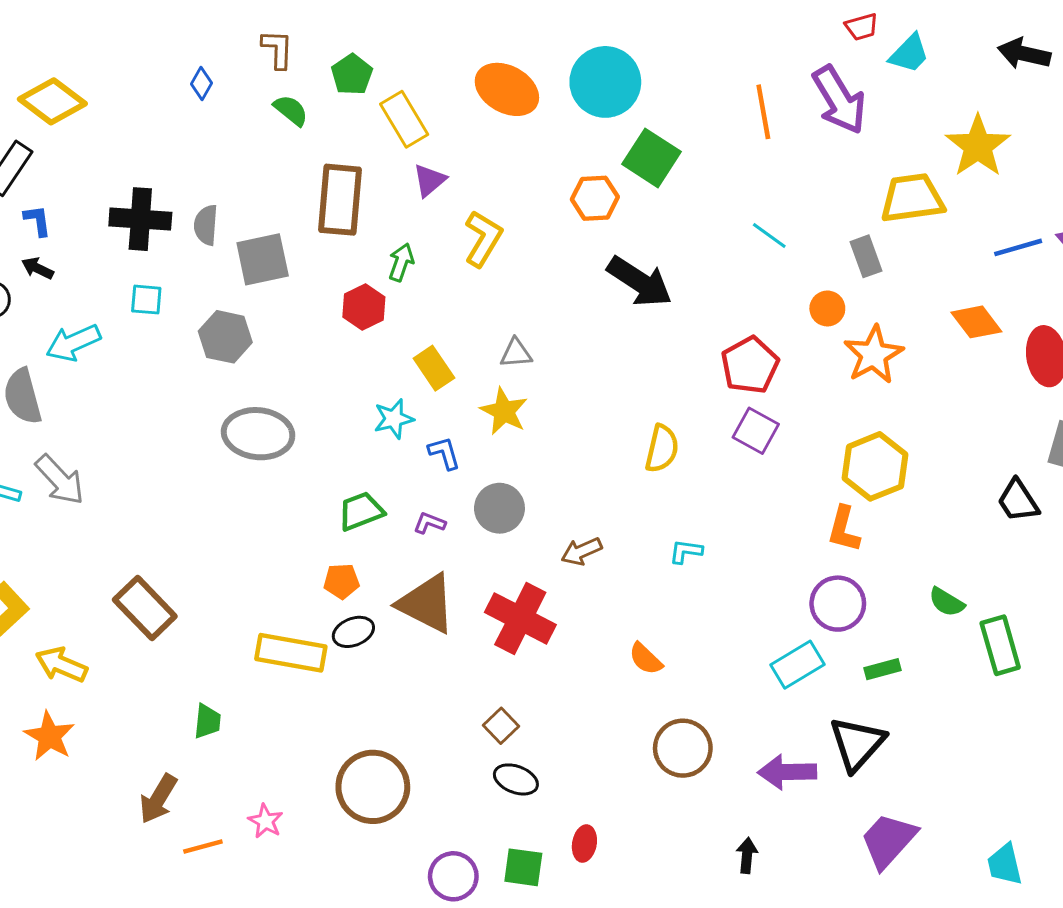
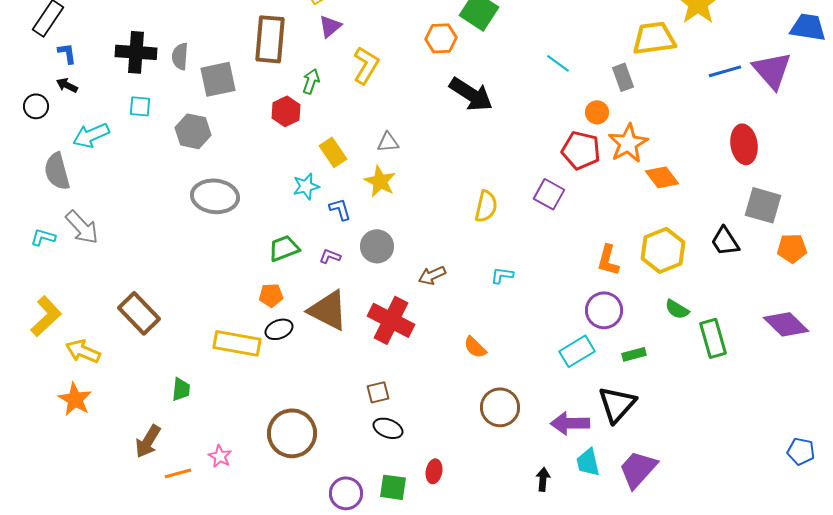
orange diamond: (976, 322) -> (662, 177), moved
red pentagon: (750, 365) -> (581, 150), moved, turned -30
yellow hexagon: (875, 466) -> (663, 250), moved
brown square: (501, 726) -> (378, 392), turned 30
cyan trapezoid: (1005, 864) -> (588, 462), moved

